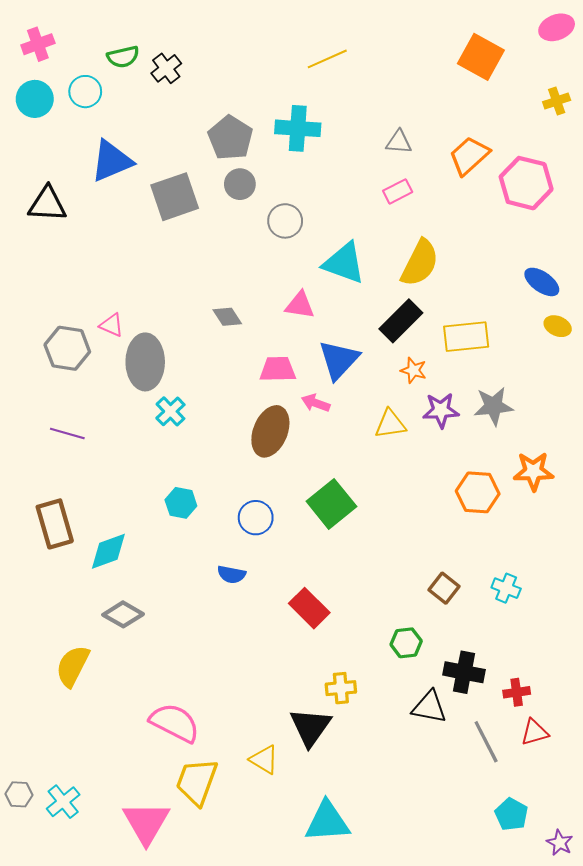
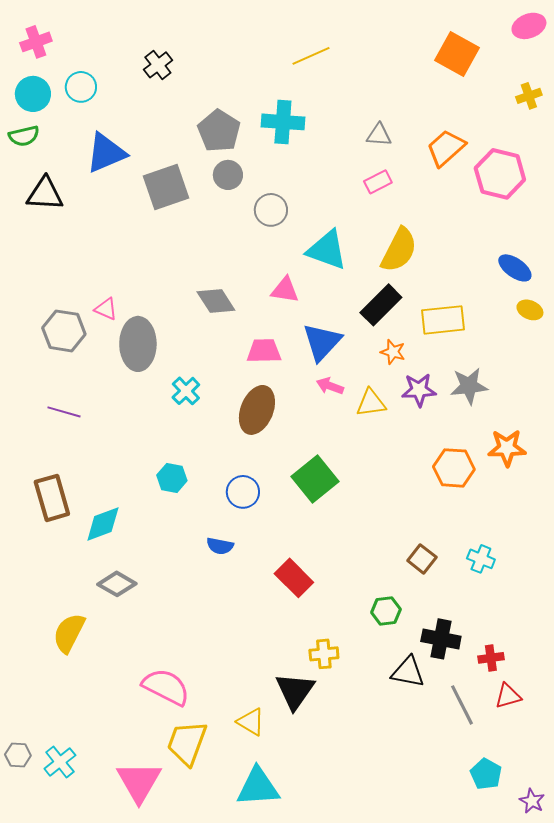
green semicircle: (123, 57) -> (24, 136), moved
gray diamond: (227, 317) -> (216, 301), size x1.4
pink arrow: (316, 403) -> (330, 386), moved
cyan cross: (170, 411) -> (186, 391), moved
cyan triangle: (327, 822) -> (258, 787), moved

